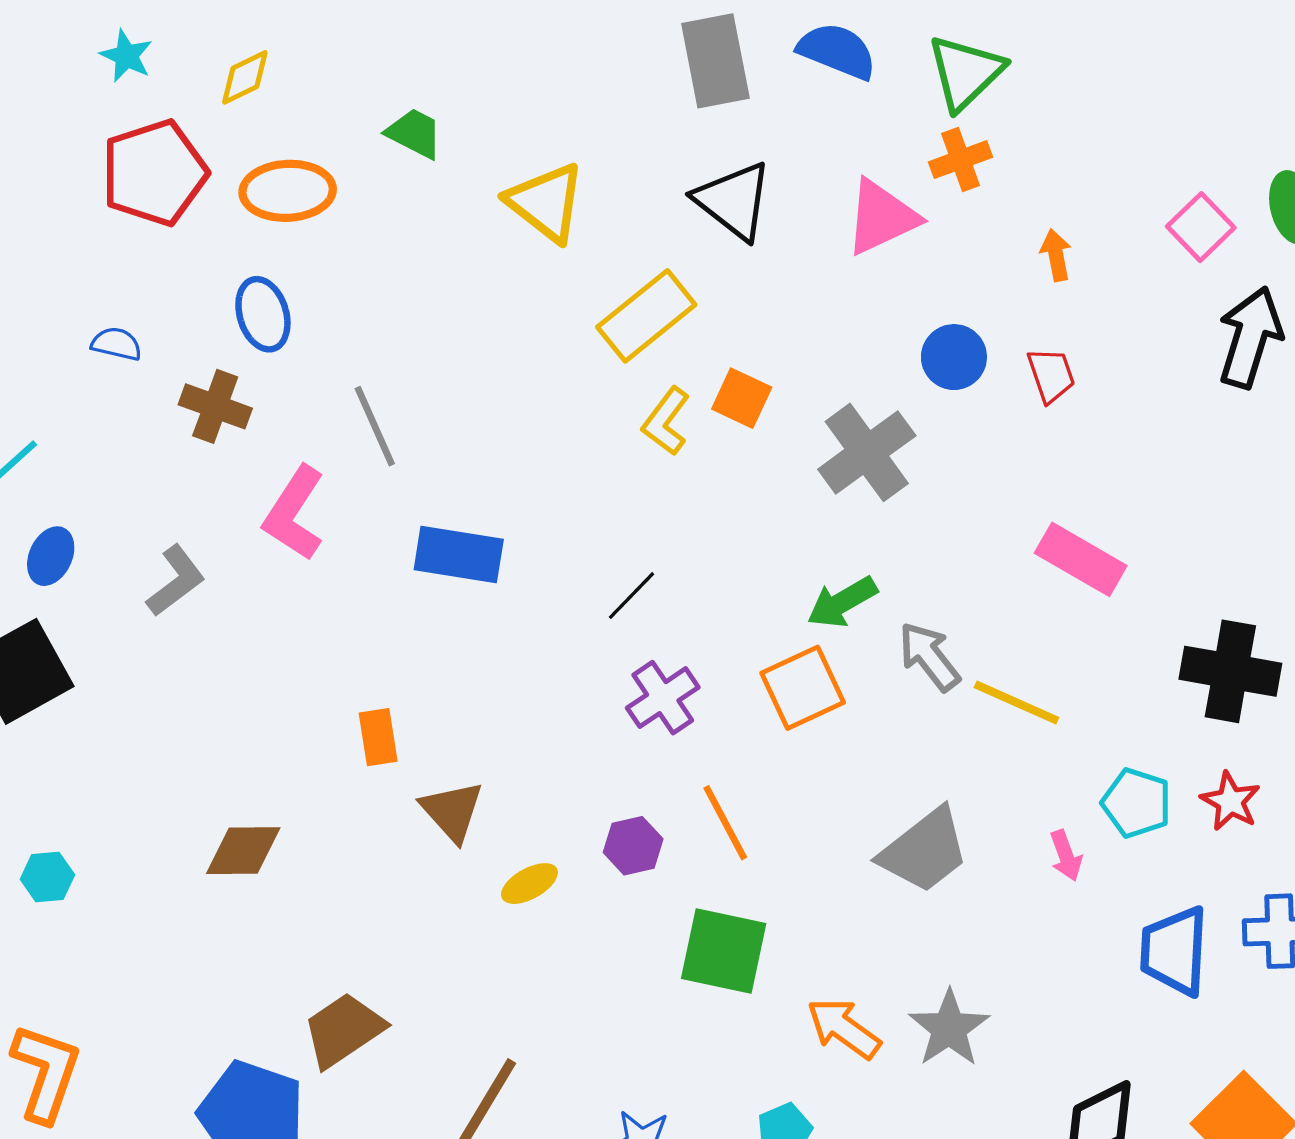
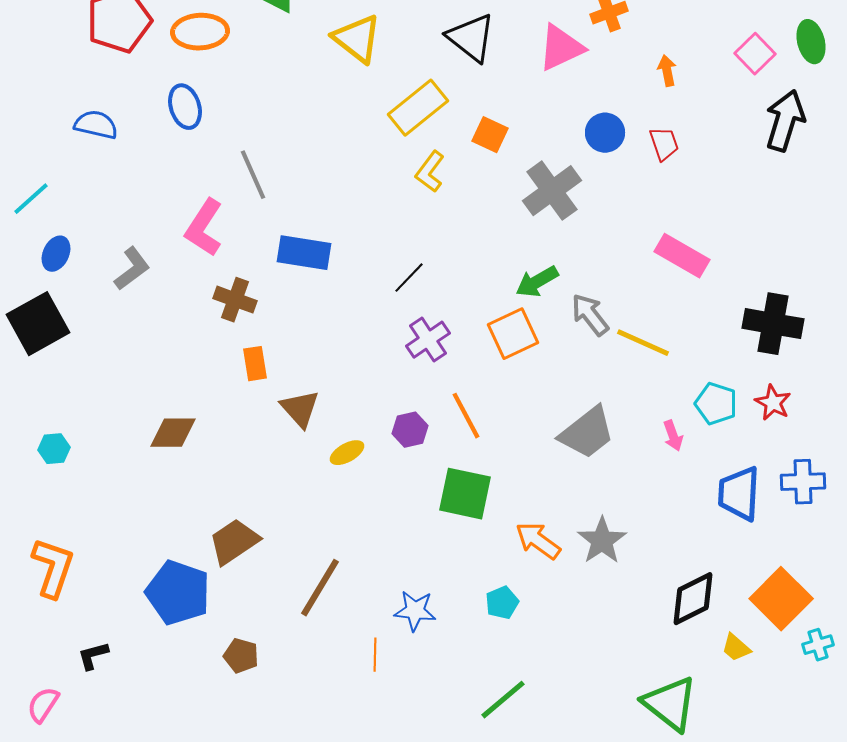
blue semicircle: (117, 344) -> (96, 125), size x1.4
orange square: (742, 398) -> (490, 135), moved
brown cross: (215, 406) -> (235, 300), moved

